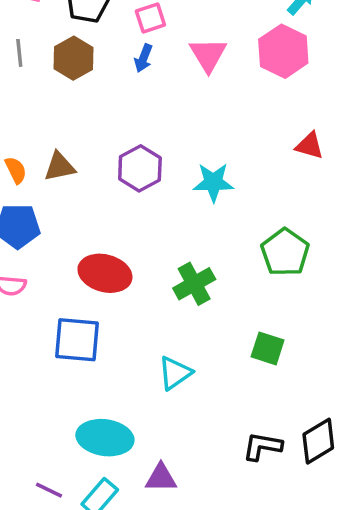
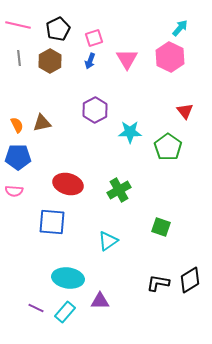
red triangle: (310, 146) -> (185, 111), turned 36
purple hexagon: (140, 168) -> (95, 110), moved
green pentagon: (285, 252) -> (168, 147), moved

